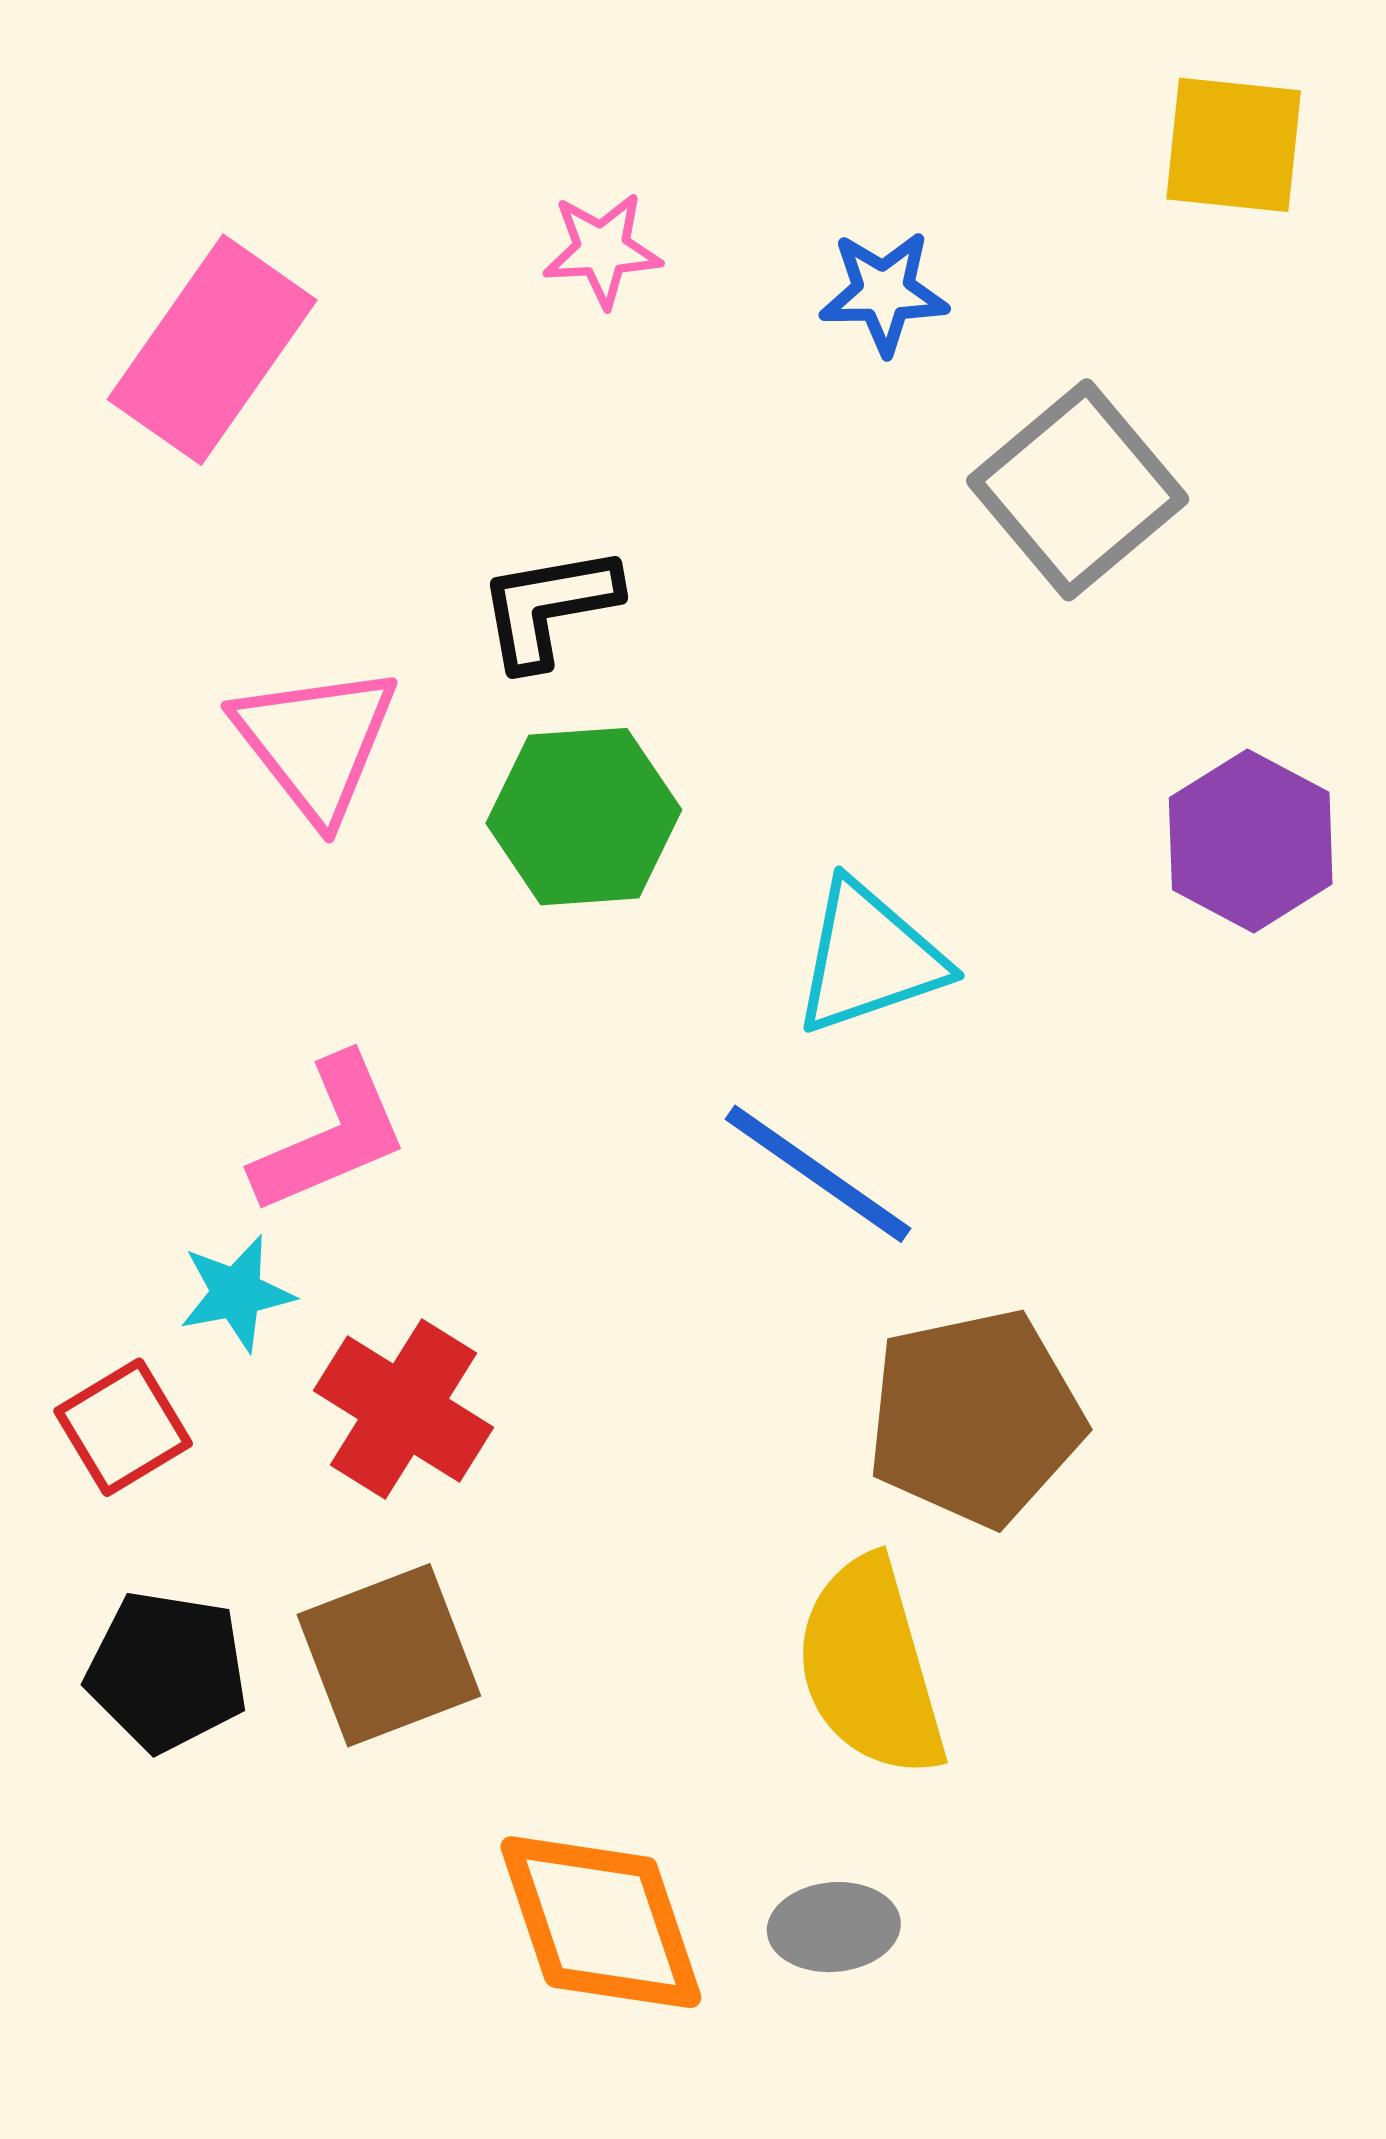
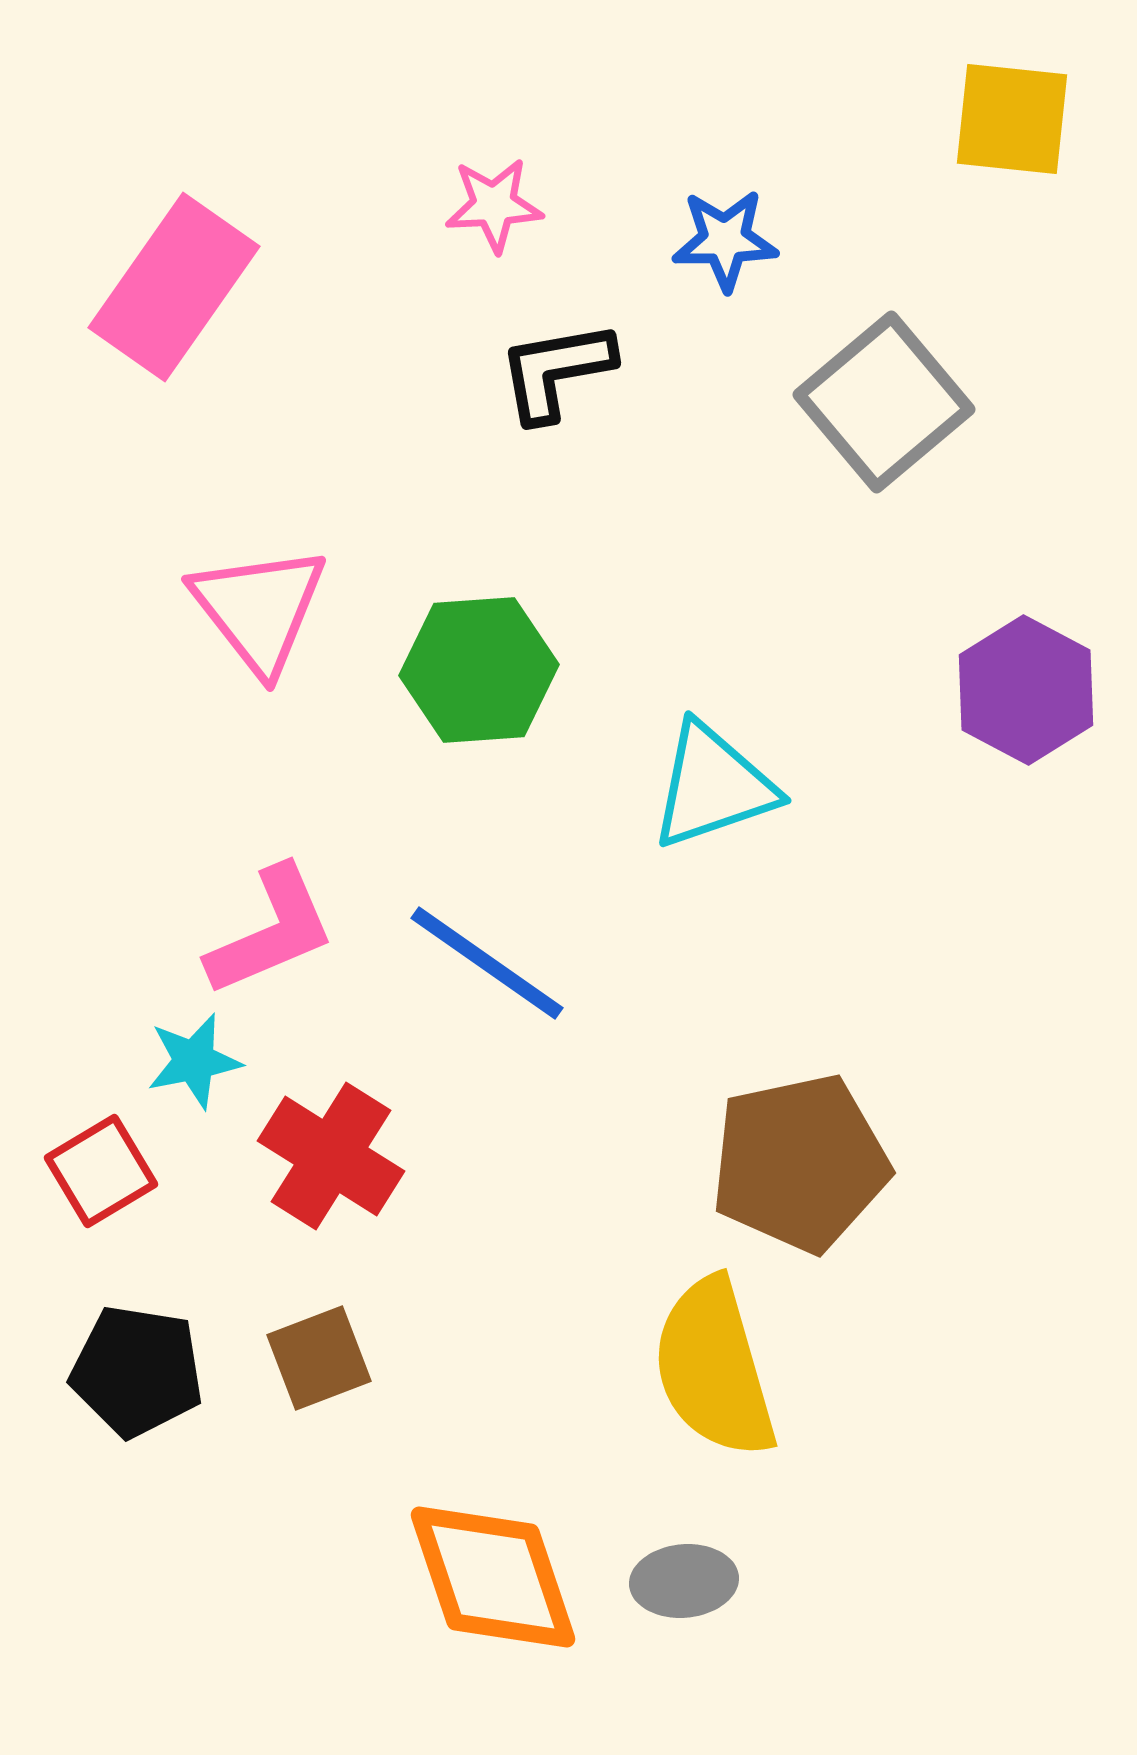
black L-shape: (549, 607) -> (556, 371), moved
blue line: (818, 1174) -> (487, 963), moved
brown square: (389, 1655) -> (319, 1358), size x0.7

